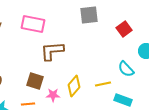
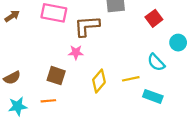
brown L-shape: (52, 51) -> (87, 26), moved
pink star: (53, 95) -> (76, 52), moved

